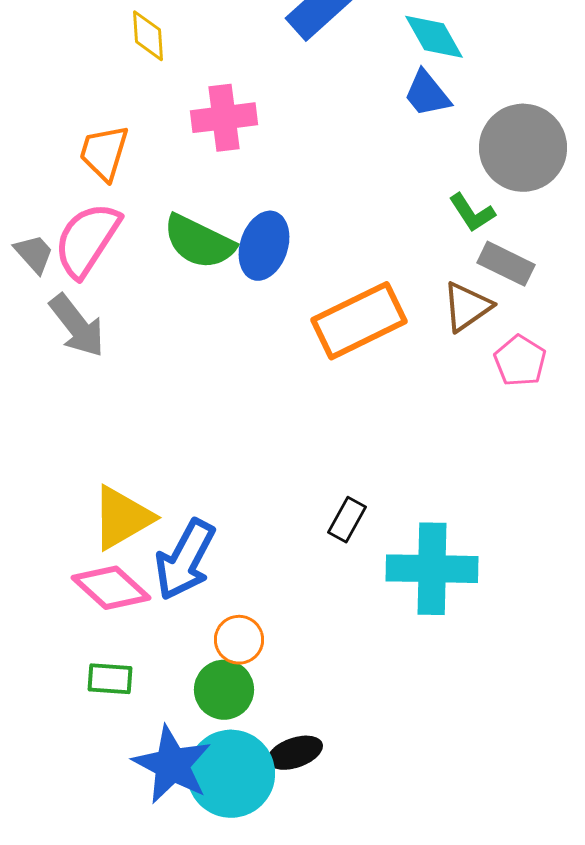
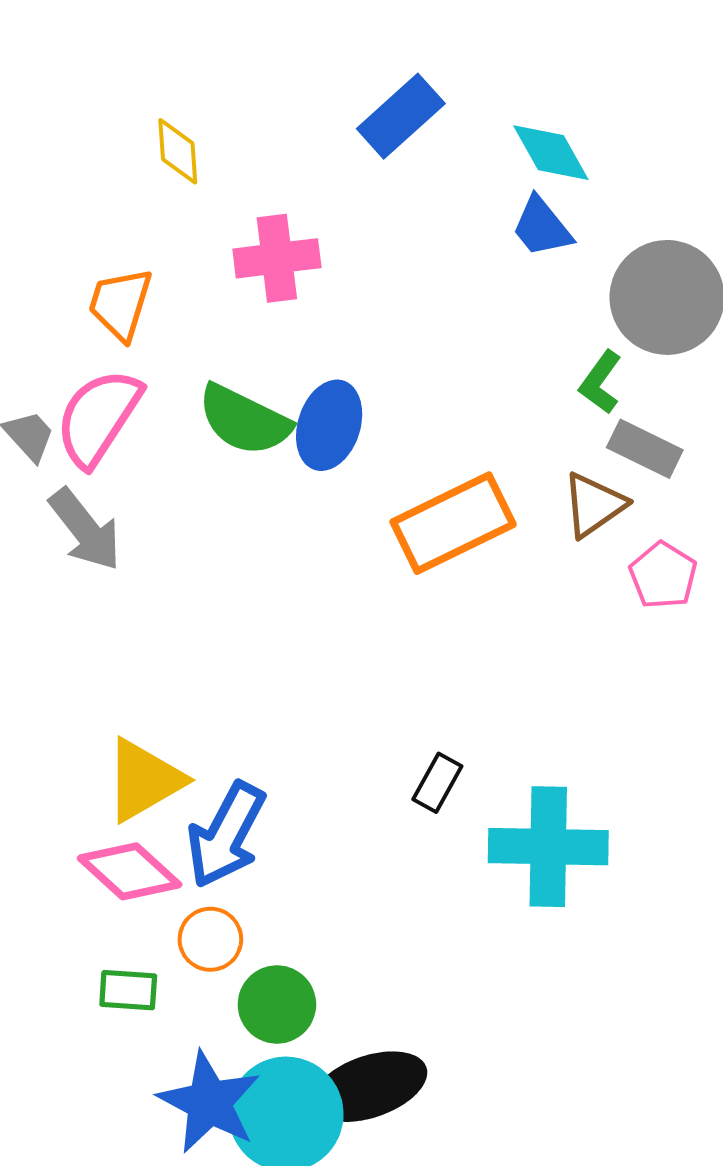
green L-shape: (472, 213) -> (600, 382), turned 69
orange circle: (239, 640) -> (210, 939), moved
black ellipse: (295, 753) -> (370, 1087), size x1.6

